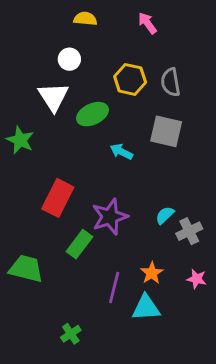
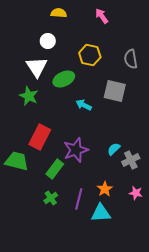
gray semicircle: (171, 82) -> (131, 59), moved
green star: (20, 140) -> (29, 96), moved
green trapezoid: (26, 269) -> (17, 161), moved
green cross: (71, 334) -> (51, 198), moved

